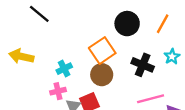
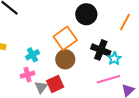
orange line: (163, 24) -> (125, 22), moved
cyan star: (172, 57) -> (114, 59), moved

